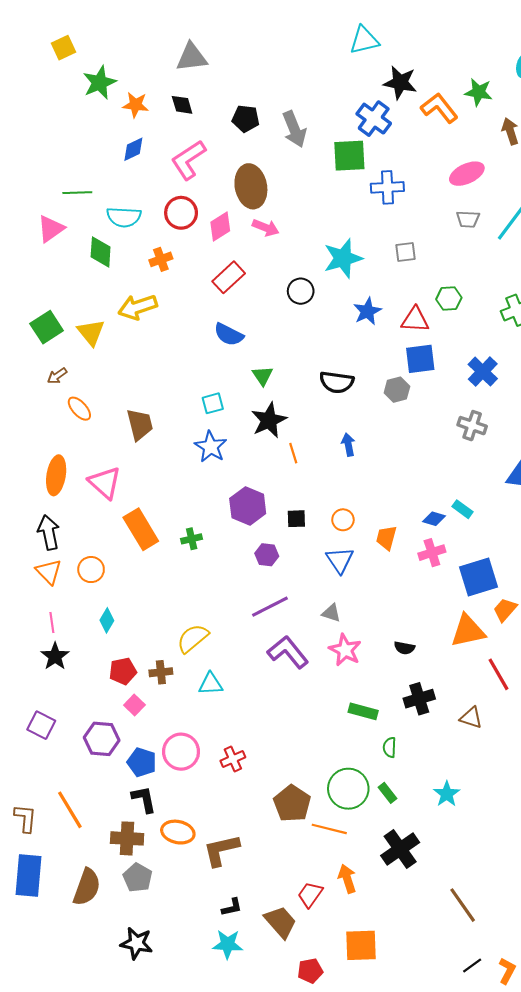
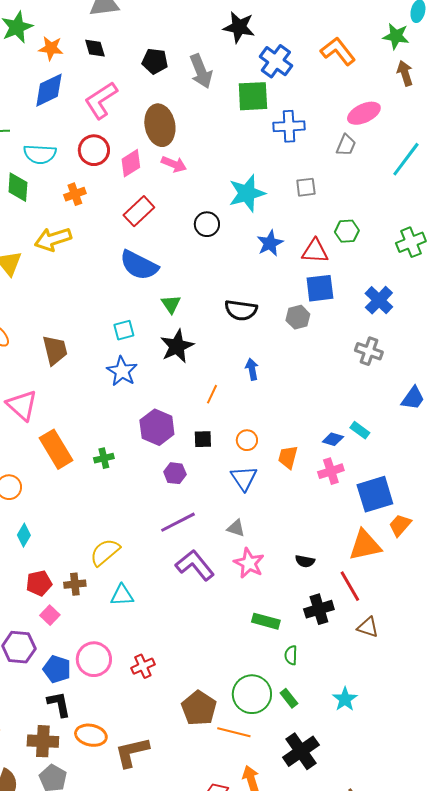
black star: (400, 83) -> (239, 27), moved
green star: (478, 92) -> (396, 36), moved
blue diamond: (133, 149) -> (49, 90), size x1.5
gray trapezoid: (468, 219) -> (346, 145), moved, turned -70
blue semicircle: (229, 335) -> (139, 265), size x1.4
orange line: (293, 453) -> (212, 394), moved, turned 42
red line: (499, 674) -> (350, 586), moved

